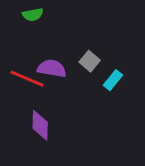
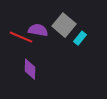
gray square: (90, 61) -> (64, 25), size x1.6

